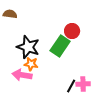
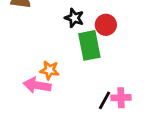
green rectangle: (60, 46) -> (89, 45), turned -45
black star: (28, 47) -> (74, 18), moved, size x0.6

